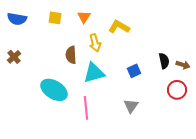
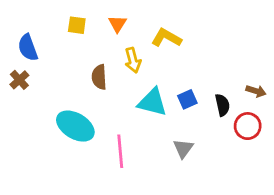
blue semicircle: (17, 19) -> (28, 48), moved, turned 60
black semicircle: (164, 61) -> (222, 105), moved
cyan triangle: (94, 73) -> (152, 102), moved, turned 30

